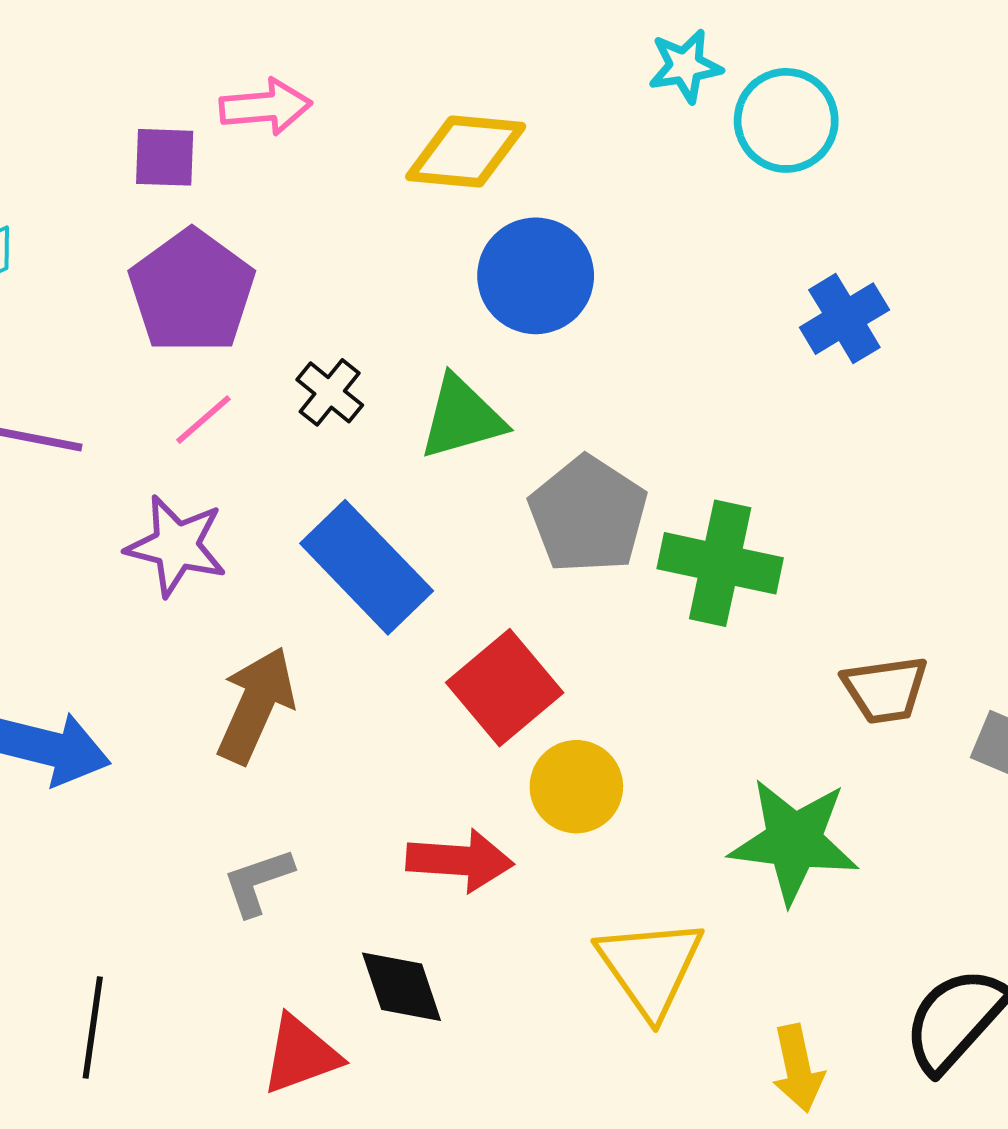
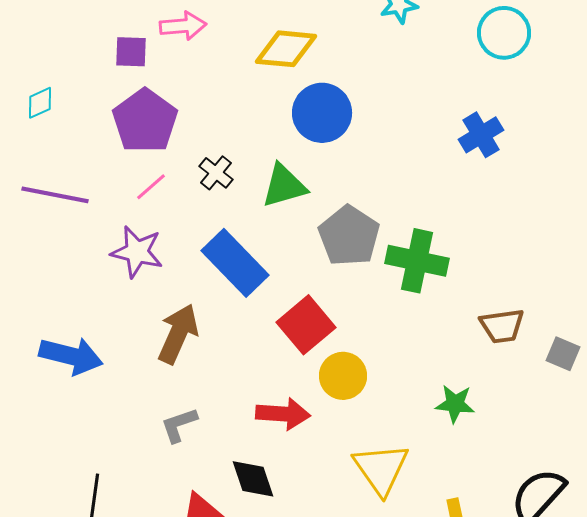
cyan circle: (786, 120) -> (504, 33), moved
green star: (794, 841) -> (455, 404), size x0.6

